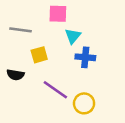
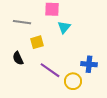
blue cross: (85, 57) -> (89, 64), moved
black semicircle: (16, 75) -> (18, 58), turned 56

